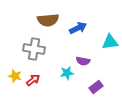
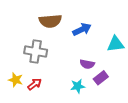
cyan star: (67, 73) -> (78, 86), moved
purple rectangle: (96, 87) -> (101, 78), moved

